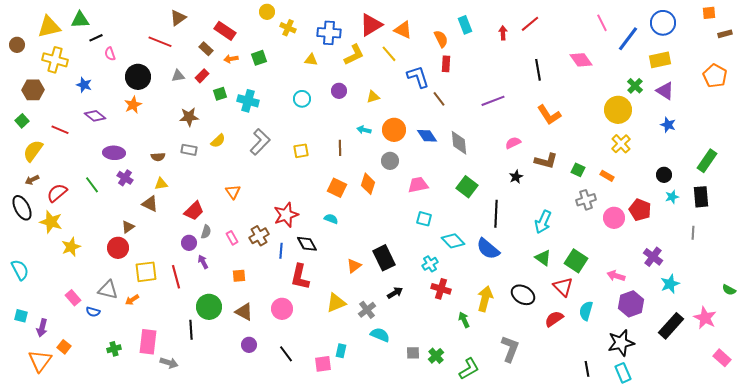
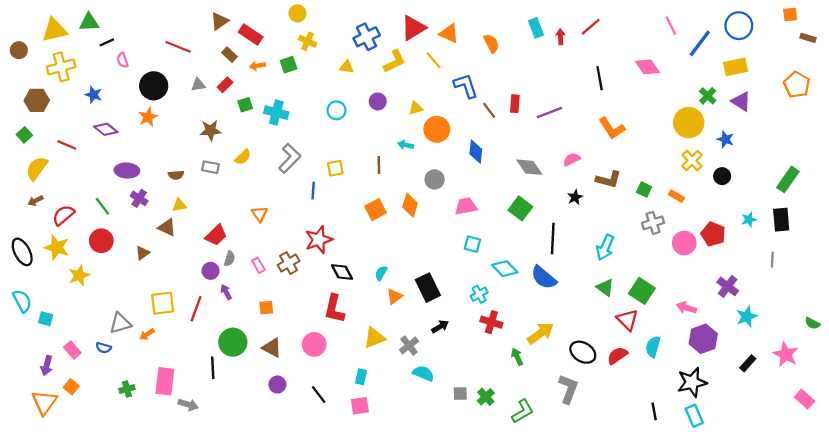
brown triangle: (178, 18) -> (219, 21), moved
cyan rectangle: (465, 25) -> (536, 28), moved
yellow cross: (288, 28) -> (307, 41), moved
blue cross: (329, 33) -> (367, 37), turned -30
brown rectangle: (725, 34) -> (808, 38), turned 32
yellow cross: (55, 60) -> (61, 67), turned -30
red rectangle: (446, 64) -> (515, 104), moved
blue star: (668, 125) -> (725, 139), moved
orange circle: (394, 130) -> (437, 129), moved
blue diamond: (427, 136) -> (476, 152), turned 40
gray diamond: (459, 143) -> (529, 167), moved, turned -30
black circle: (664, 175) -> (722, 176), moved
orange square: (337, 188) -> (375, 210), turned 36
black ellipse: (22, 208) -> (22, 252), moved
cyan semicircle: (331, 219) -> (381, 273), moved, turned -80
red circle: (118, 248) -> (101, 241), moved
blue line: (281, 251) -> (313, 191), moved
red line: (176, 277) -> (196, 309), turned 35
gray triangle: (108, 290) -> (120, 323), turned -30
black ellipse: (523, 295) -> (583, 352), moved
pink rectangle: (73, 298) -> (72, 350), moved
yellow arrow: (485, 299) -> (540, 333), turned 40
cyan square: (21, 316) -> (46, 319), moved
black rectangle: (671, 326) -> (748, 363), size x0.6
cyan rectangle: (341, 351) -> (361, 377), moved

